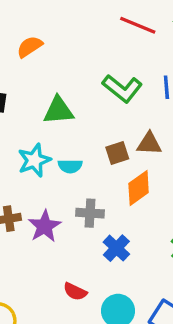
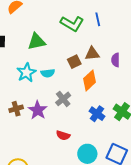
gray cross: (90, 213) -> (63, 99), turned -35
blue cross: (116, 248) -> (97, 114), moved
red semicircle: (75, 292) -> (63, 135), moved

